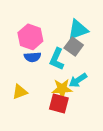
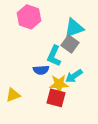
pink hexagon: (30, 37) -> (29, 17), moved
blue semicircle: (32, 57) -> (41, 70), moved
yellow triangle: (20, 92) -> (13, 95), moved

